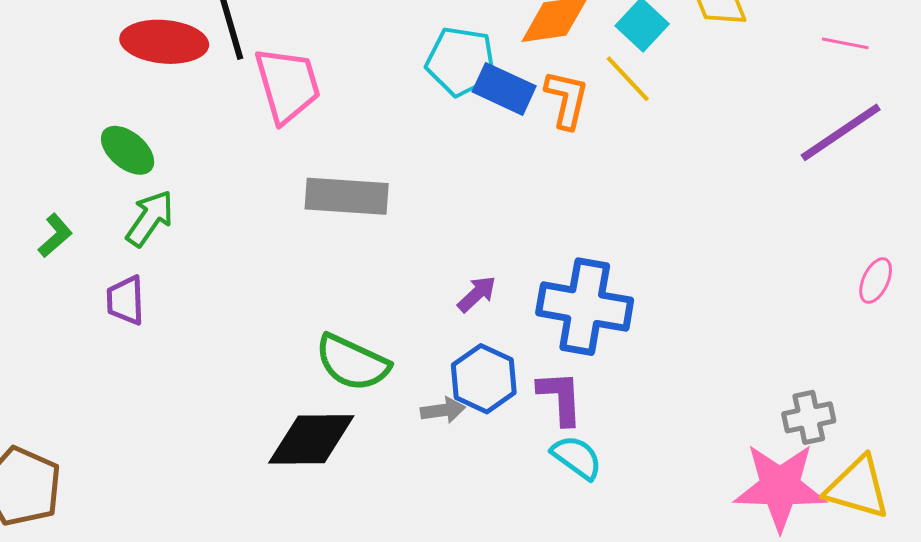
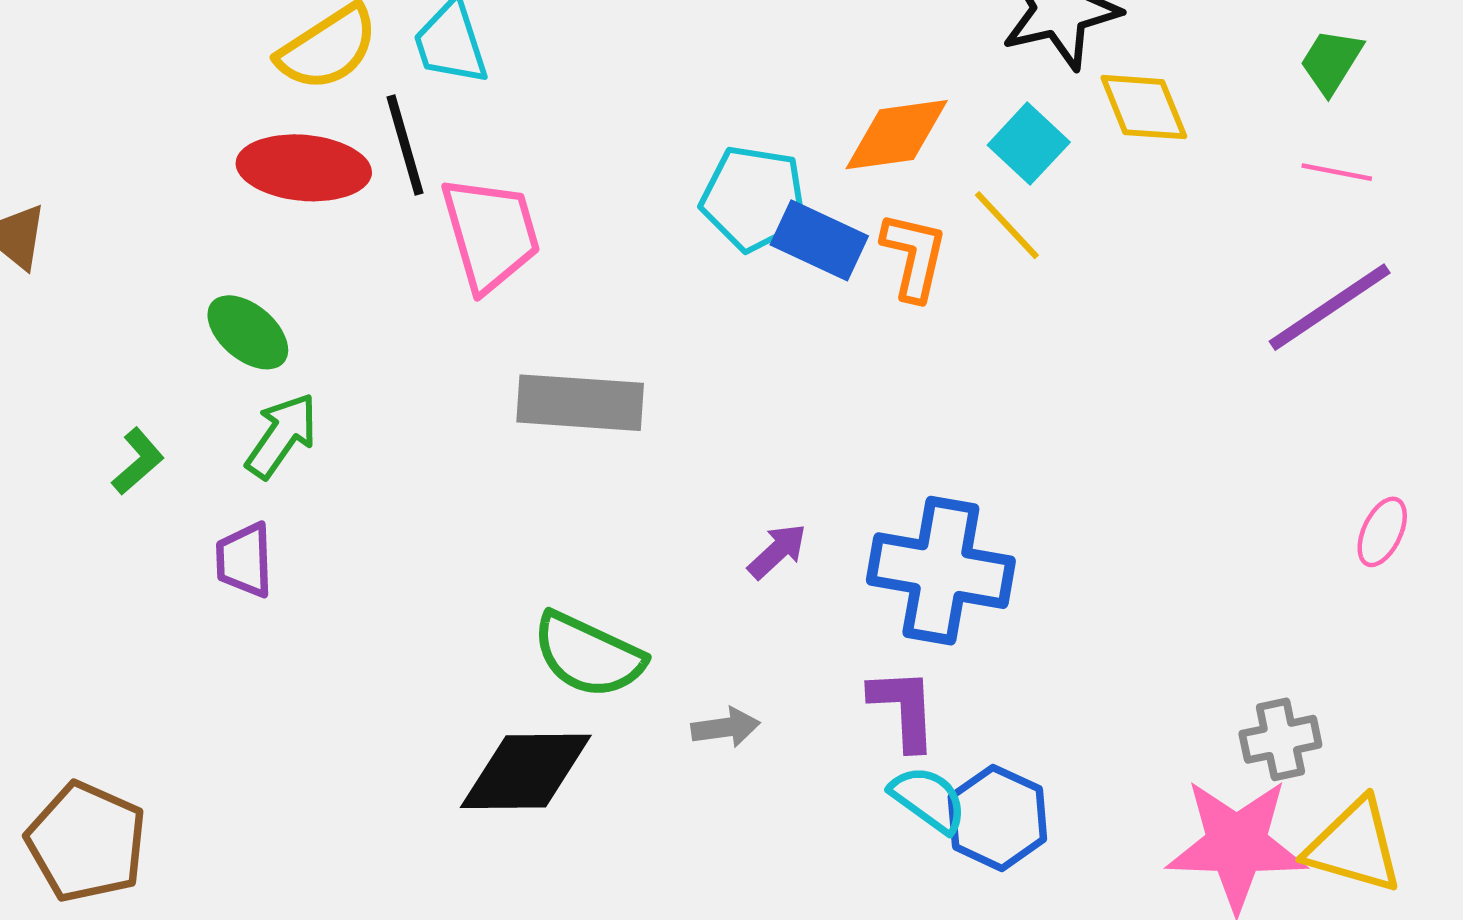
blue hexagon: (484, 379) -> (997, 818), moved

